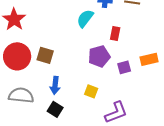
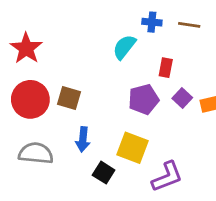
purple square: (124, 67) -> (182, 98), moved, turned -32
yellow square: (91, 91) -> (133, 148), size x1.6
black square: (55, 109) -> (104, 173), moved

